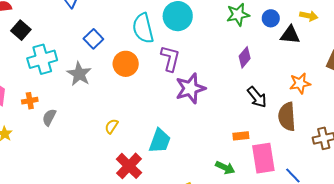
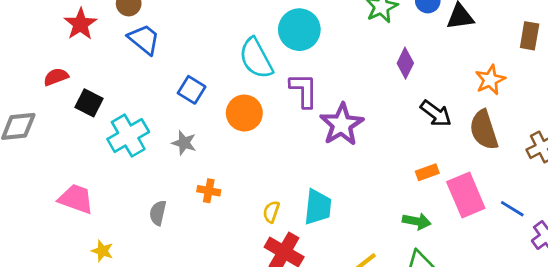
gray star: (79, 74) -> (184, 143), size x0.7
orange cross: (30, 101) -> (209, 191), moved, turned 35
yellow semicircle: (112, 126) -> (271, 212), moved

